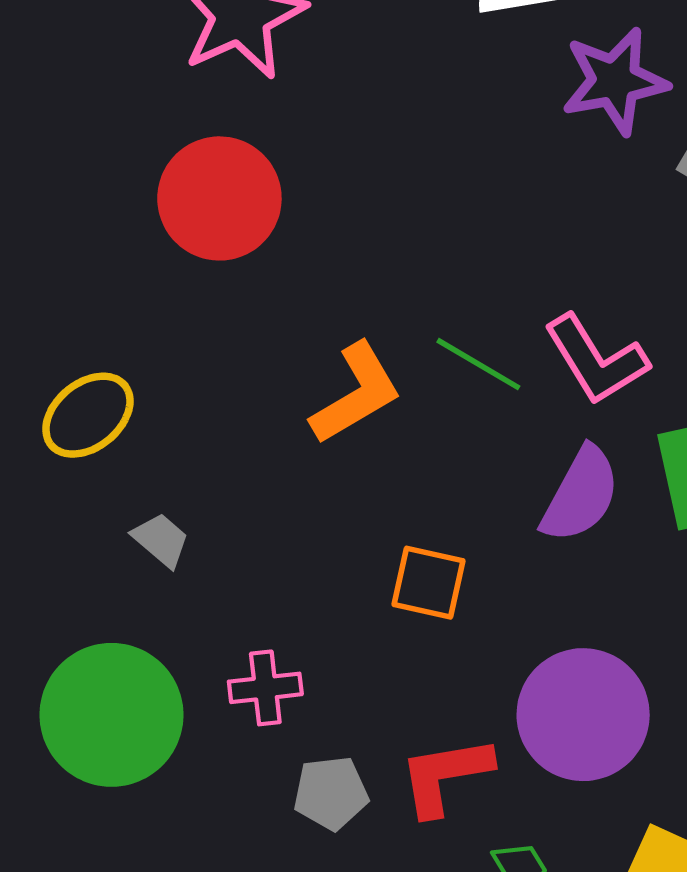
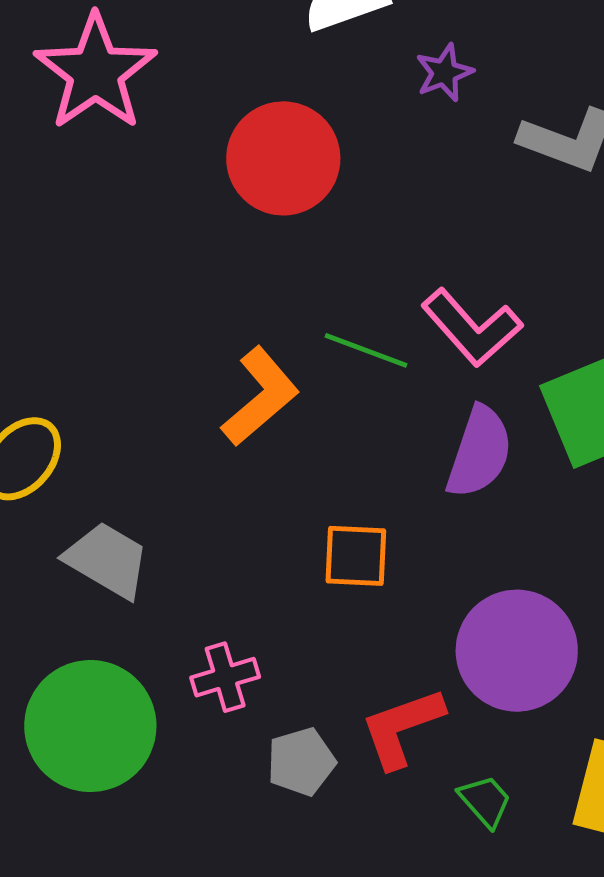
purple star: (615, 81) -> (444, 73), size x0.6
red circle: (219, 198) -> (283, 158), moved
gray trapezoid: (161, 540) -> (107, 560), size x1.6

